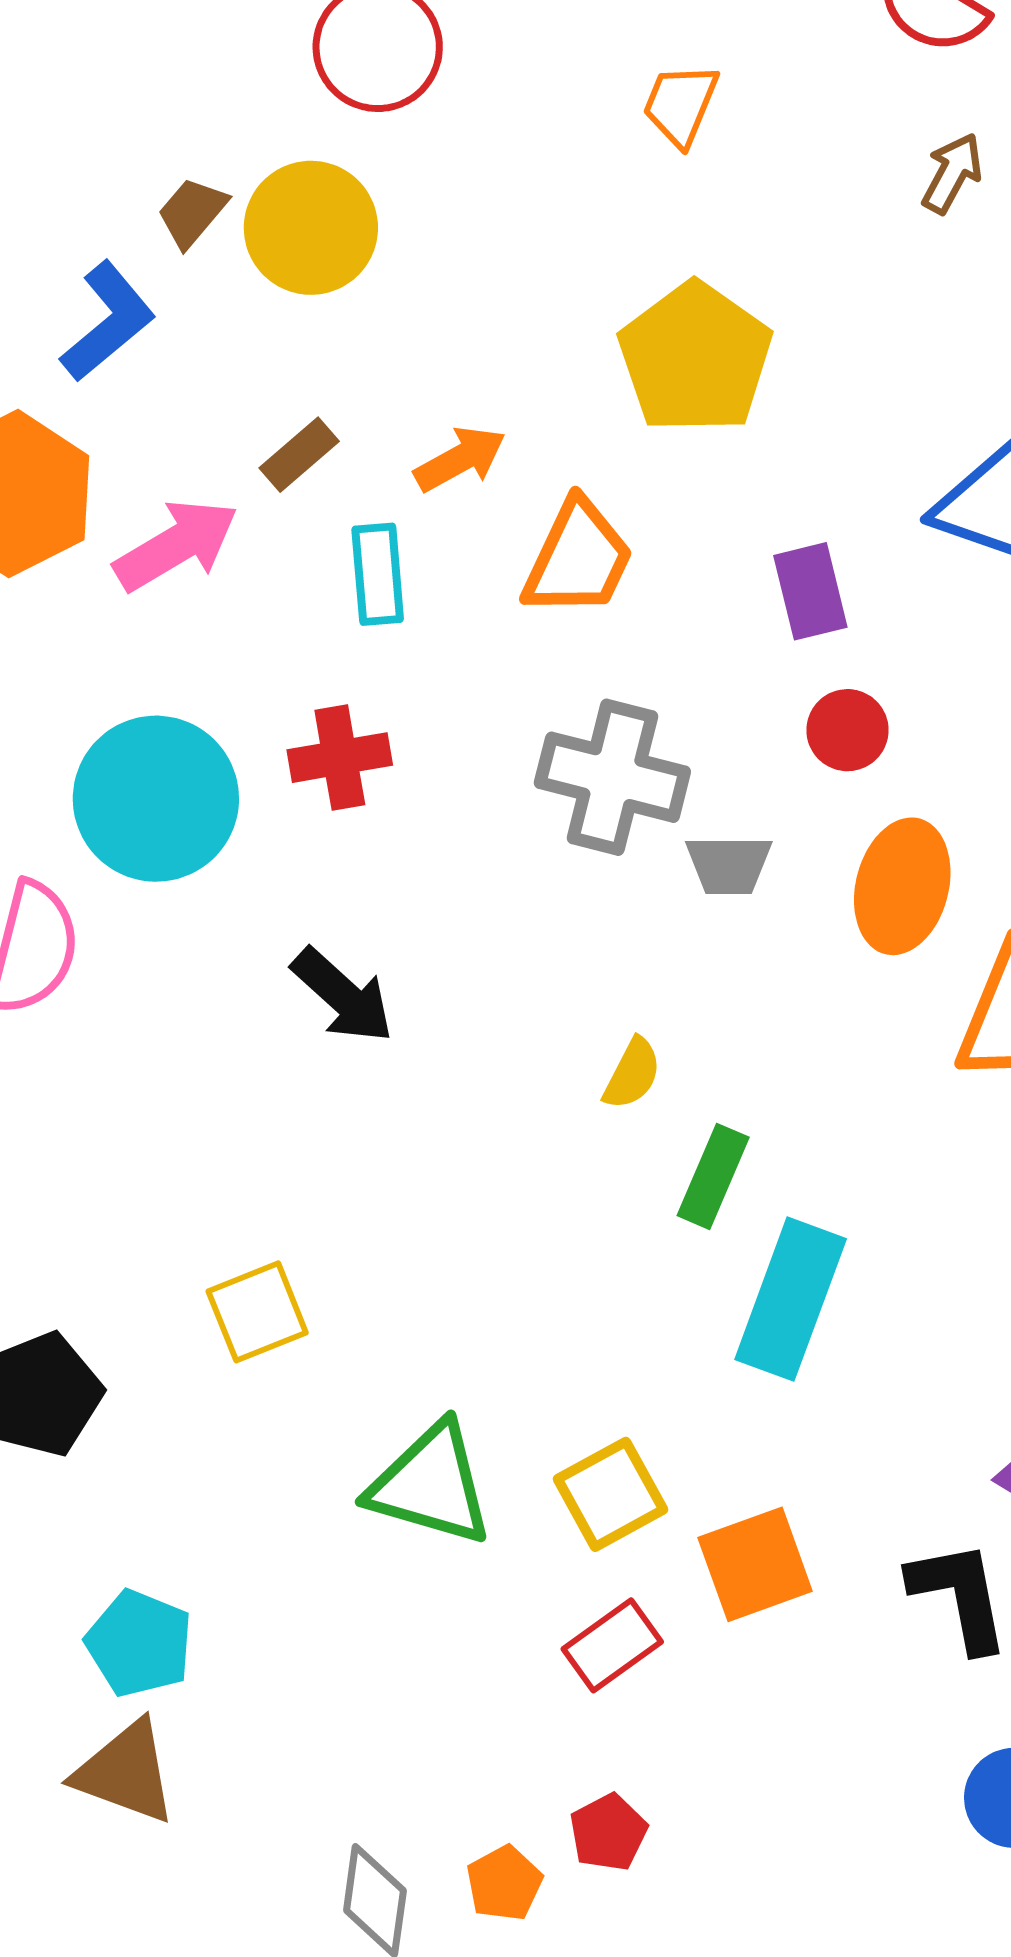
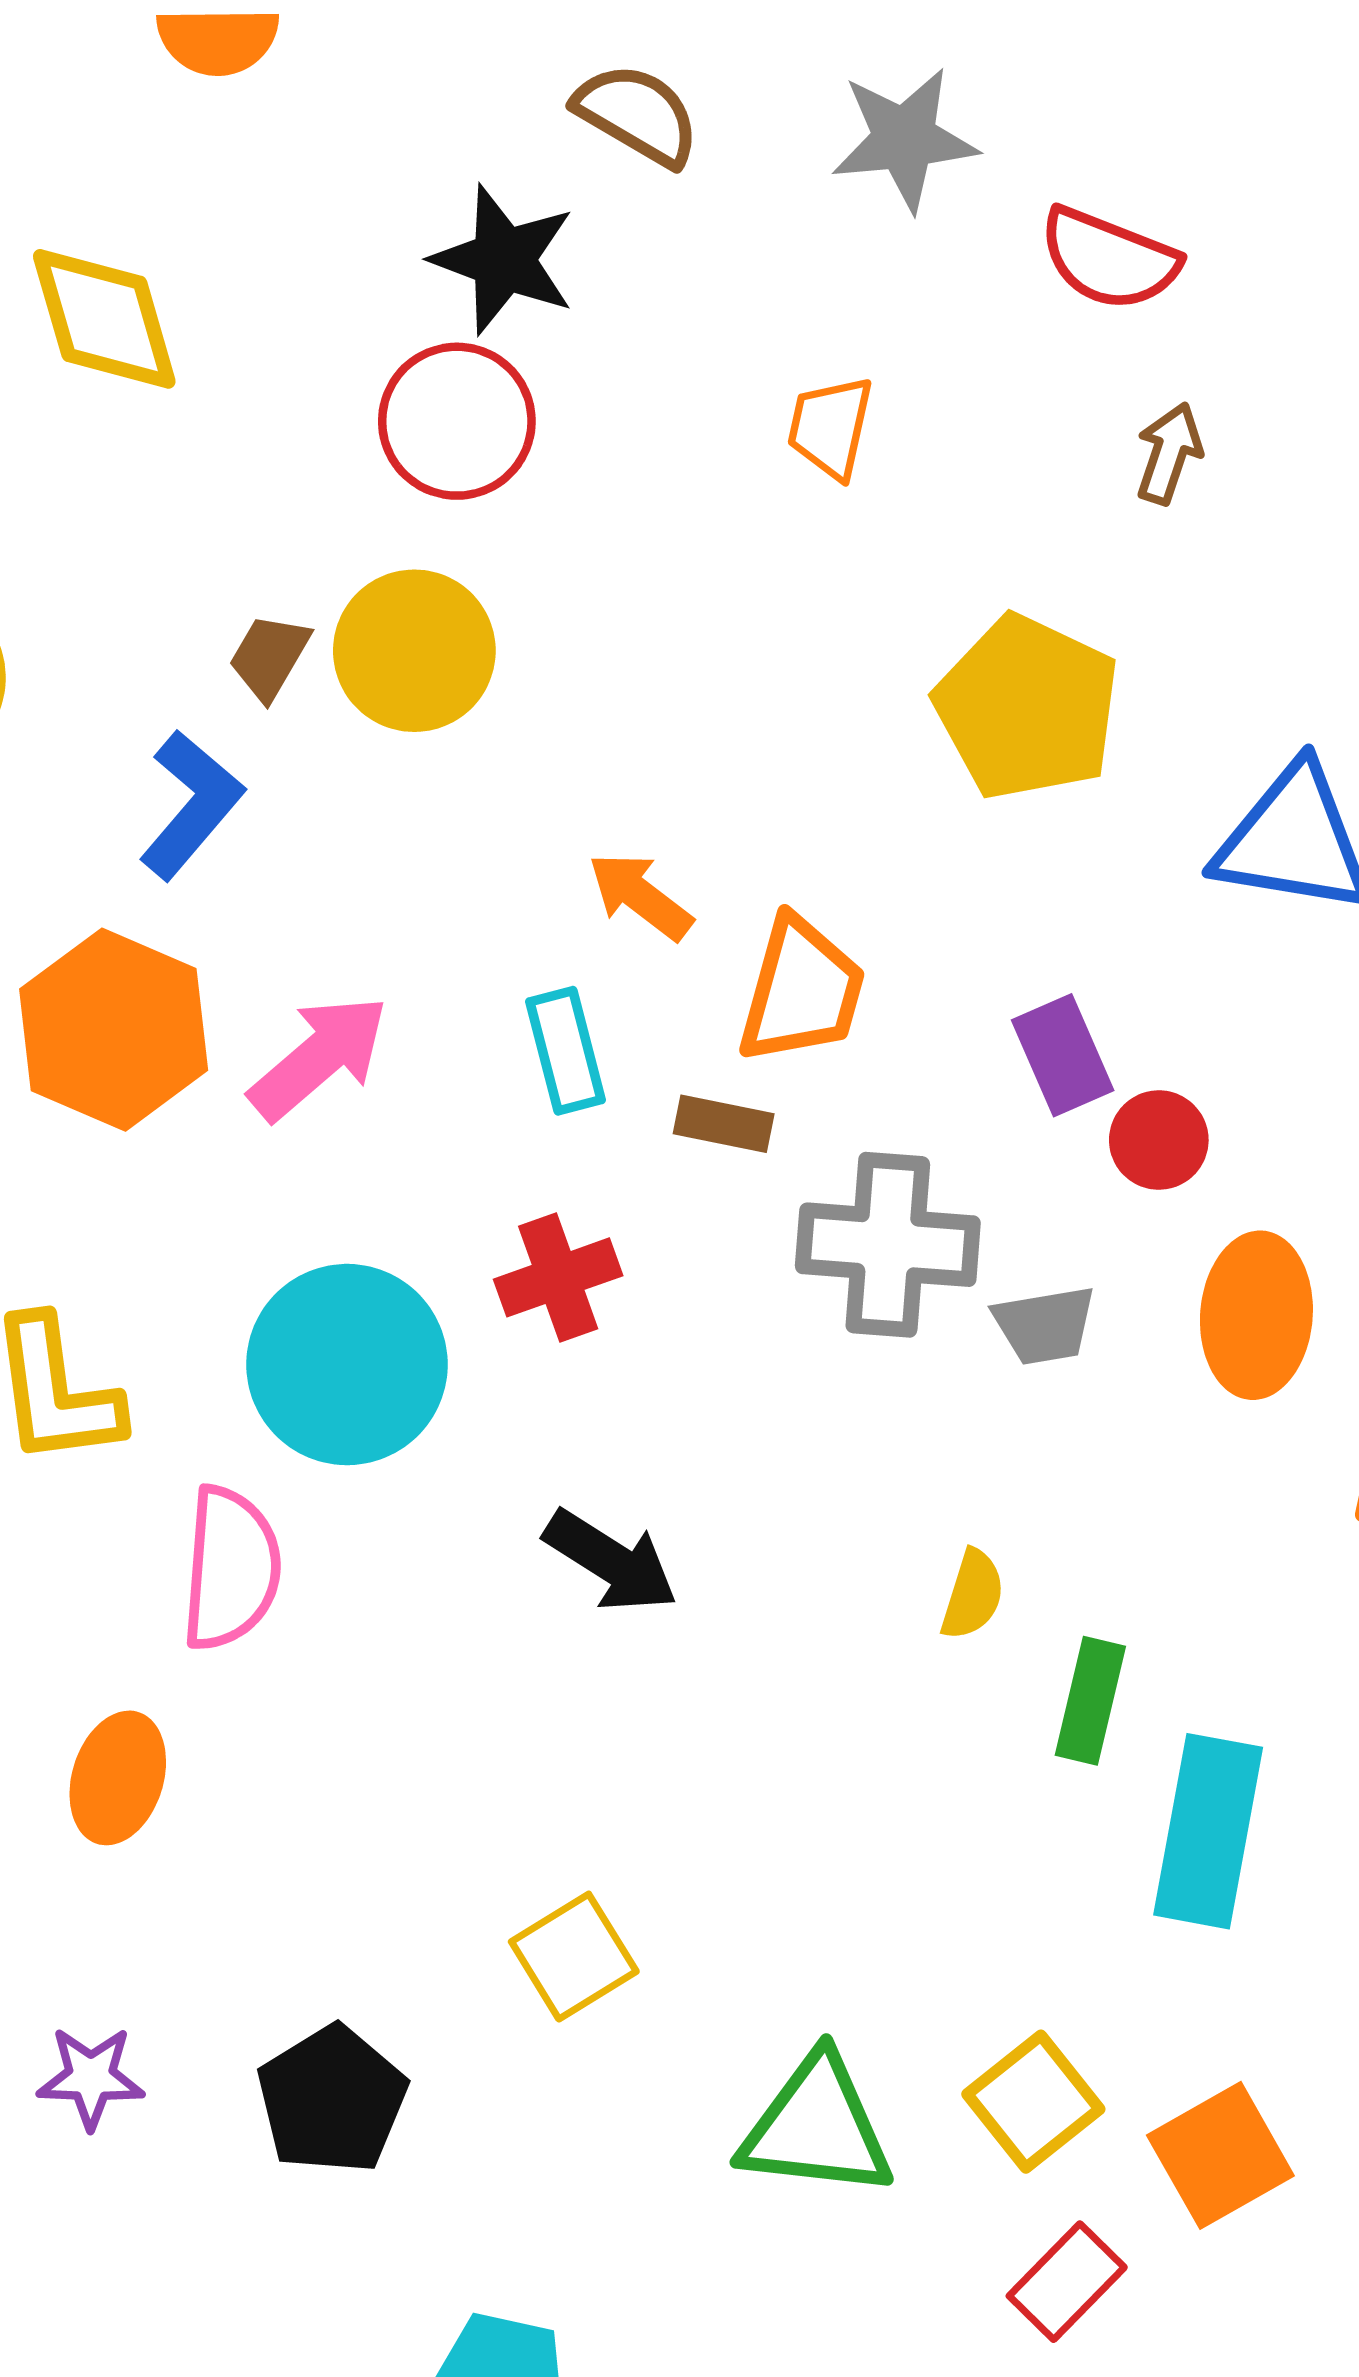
yellow pentagon: (695, 358) -> (1027, 708), moved
brown rectangle: (299, 455) -> (724, 1124), moved, turned 62
orange arrow: (460, 459) -> (640, 896), turned -104
purple rectangle: (810, 591) -> (1063, 1055), moved

